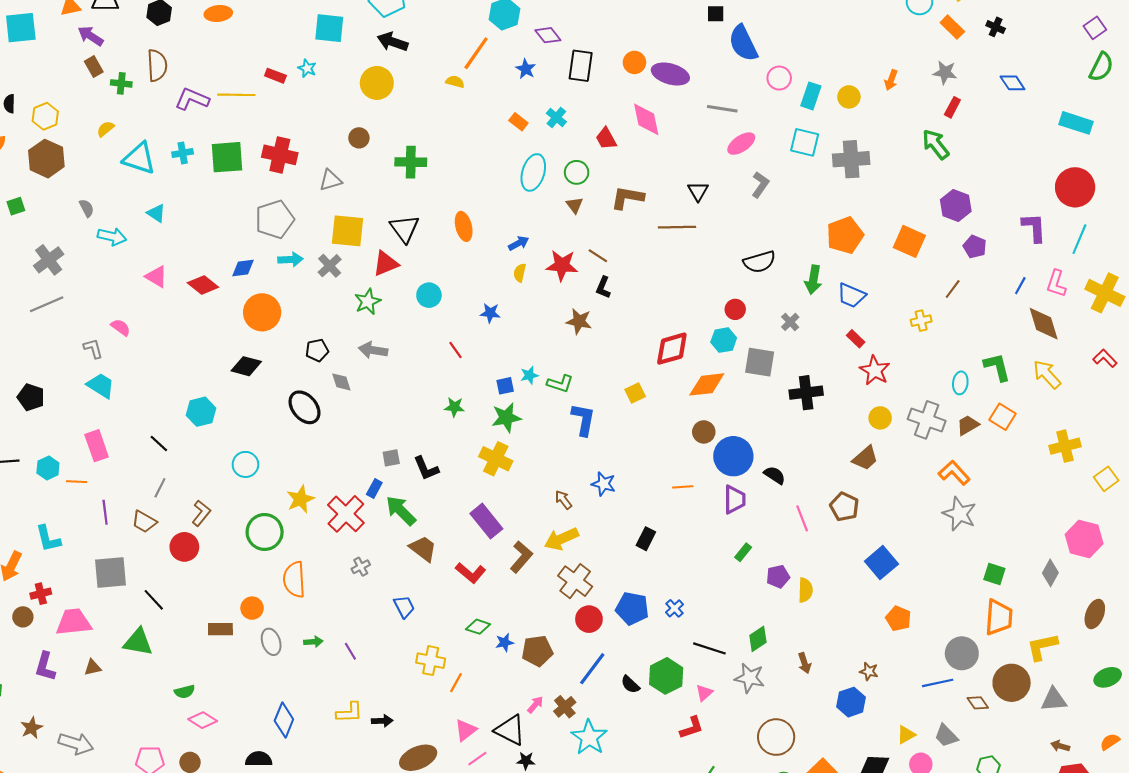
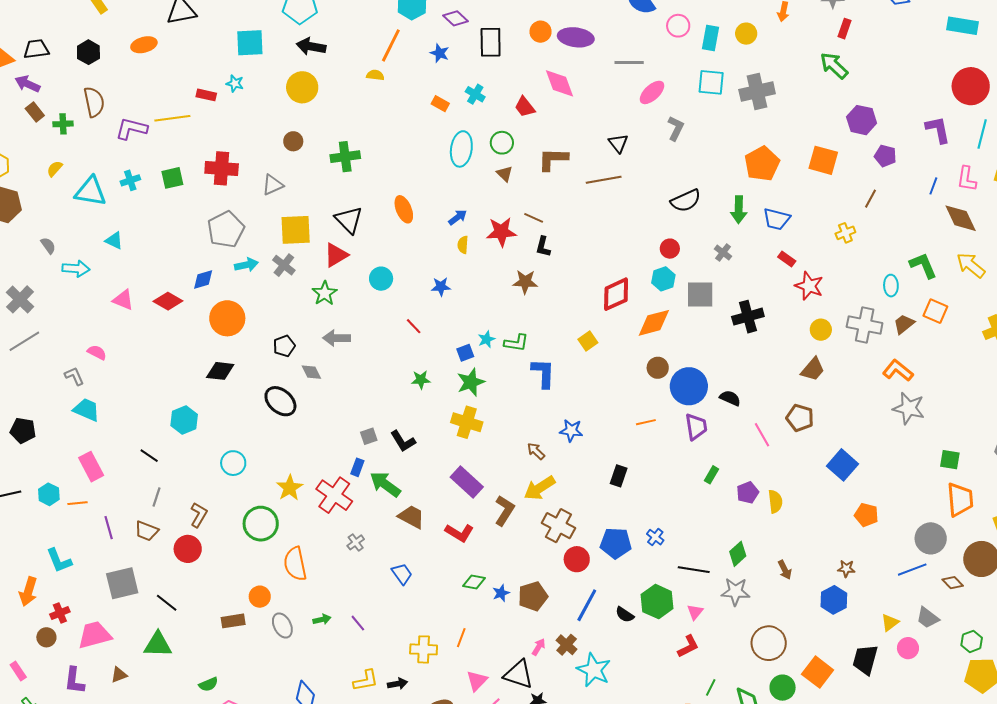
green square: (227, 157) -> (172, 178), size x0.7
yellow cross: (431, 661) -> (424, 649), moved

